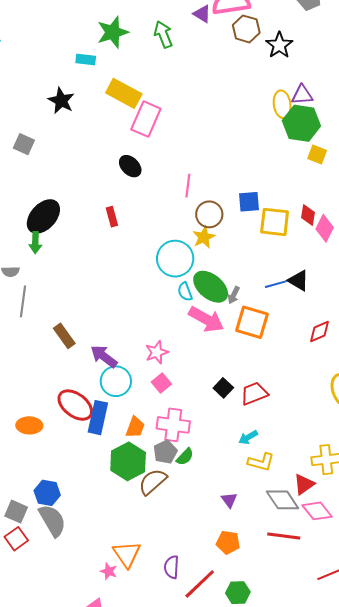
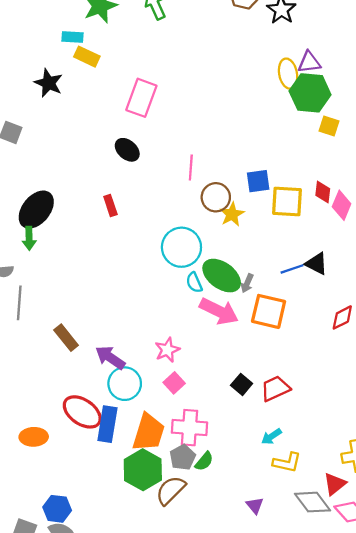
yellow rectangle: (124, 93) -> (87, 57), moved, size x0.7
yellow star: (204, 237) -> (232, 214), moved
orange trapezoid: (135, 427) -> (149, 432), size x1.6

